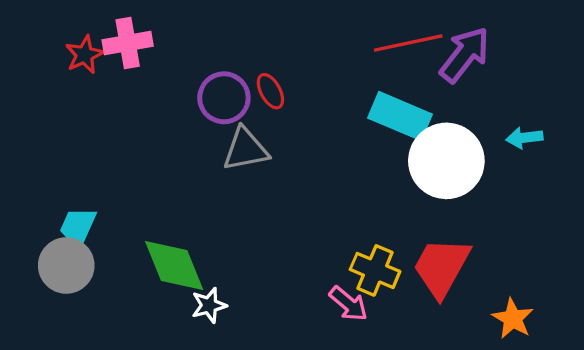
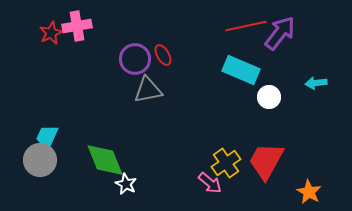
white circle: (446, 161) -> (269, 97), size x0.5
yellow cross: (375, 270) -> (226, 163), turned 32
white star: (209, 305) -> (126, 184), turned -30

